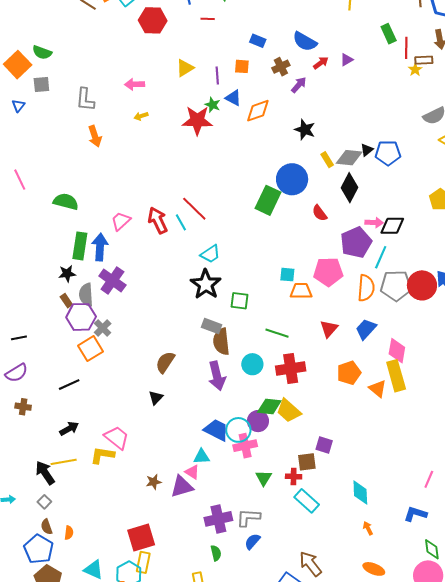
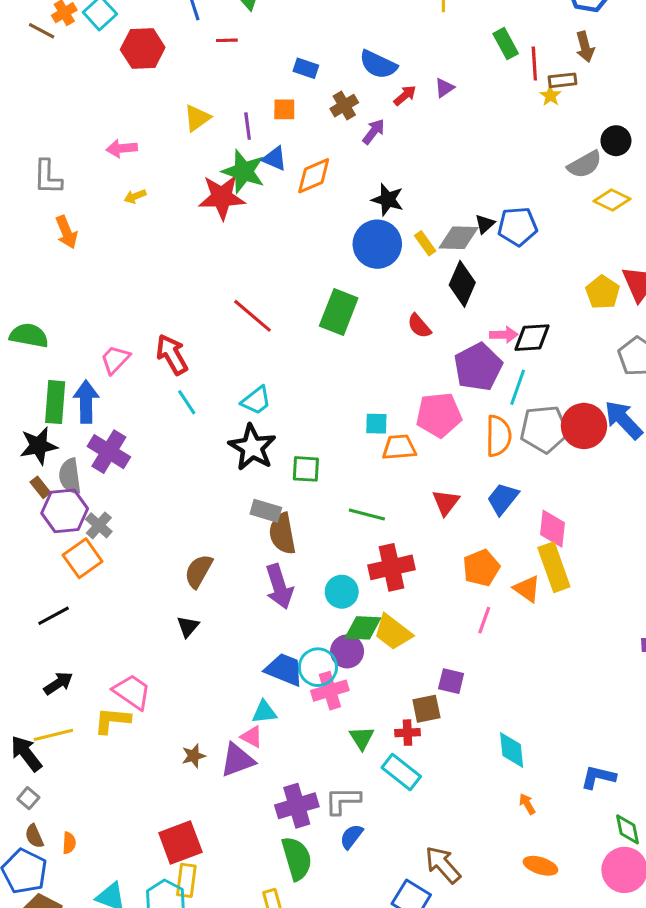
green star: (213, 105) -> (244, 171), size x1.8
blue circle: (292, 179) -> (377, 244), moved
red line: (194, 209) -> (253, 316), moved
cyan line: (181, 222) -> (187, 402), moved
black star: (67, 274) -> (39, 446), size x1.4
cyan circle: (252, 364) -> (342, 592), moved
pink line: (429, 479) -> (484, 620), moved
cyan rectangle: (307, 501) -> (401, 772), moved
green semicircle: (216, 553) -> (297, 858), size x1.8

